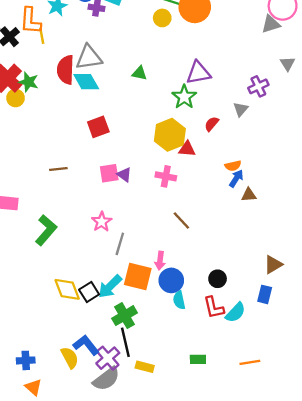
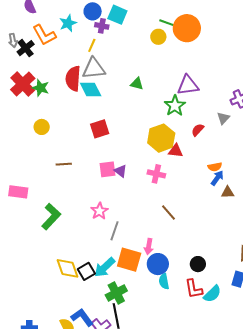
orange L-shape: (30, 21) -> (44, 35), turned -35
yellow line: (42, 36) -> (92, 45), moved, turned 32
yellow circle: (16, 98) -> (42, 127), moved

